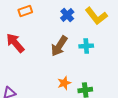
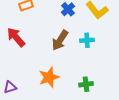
orange star: (64, 83) -> (49, 77), moved, size x1.5

